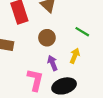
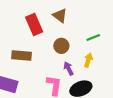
green line: (82, 32) -> (93, 37), turned -48

